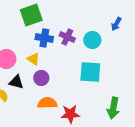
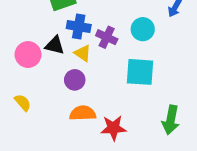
purple cross: (67, 37) -> (107, 37), moved
yellow triangle: (33, 59) -> (83, 53), moved
black triangle: (16, 82) -> (55, 45), moved

